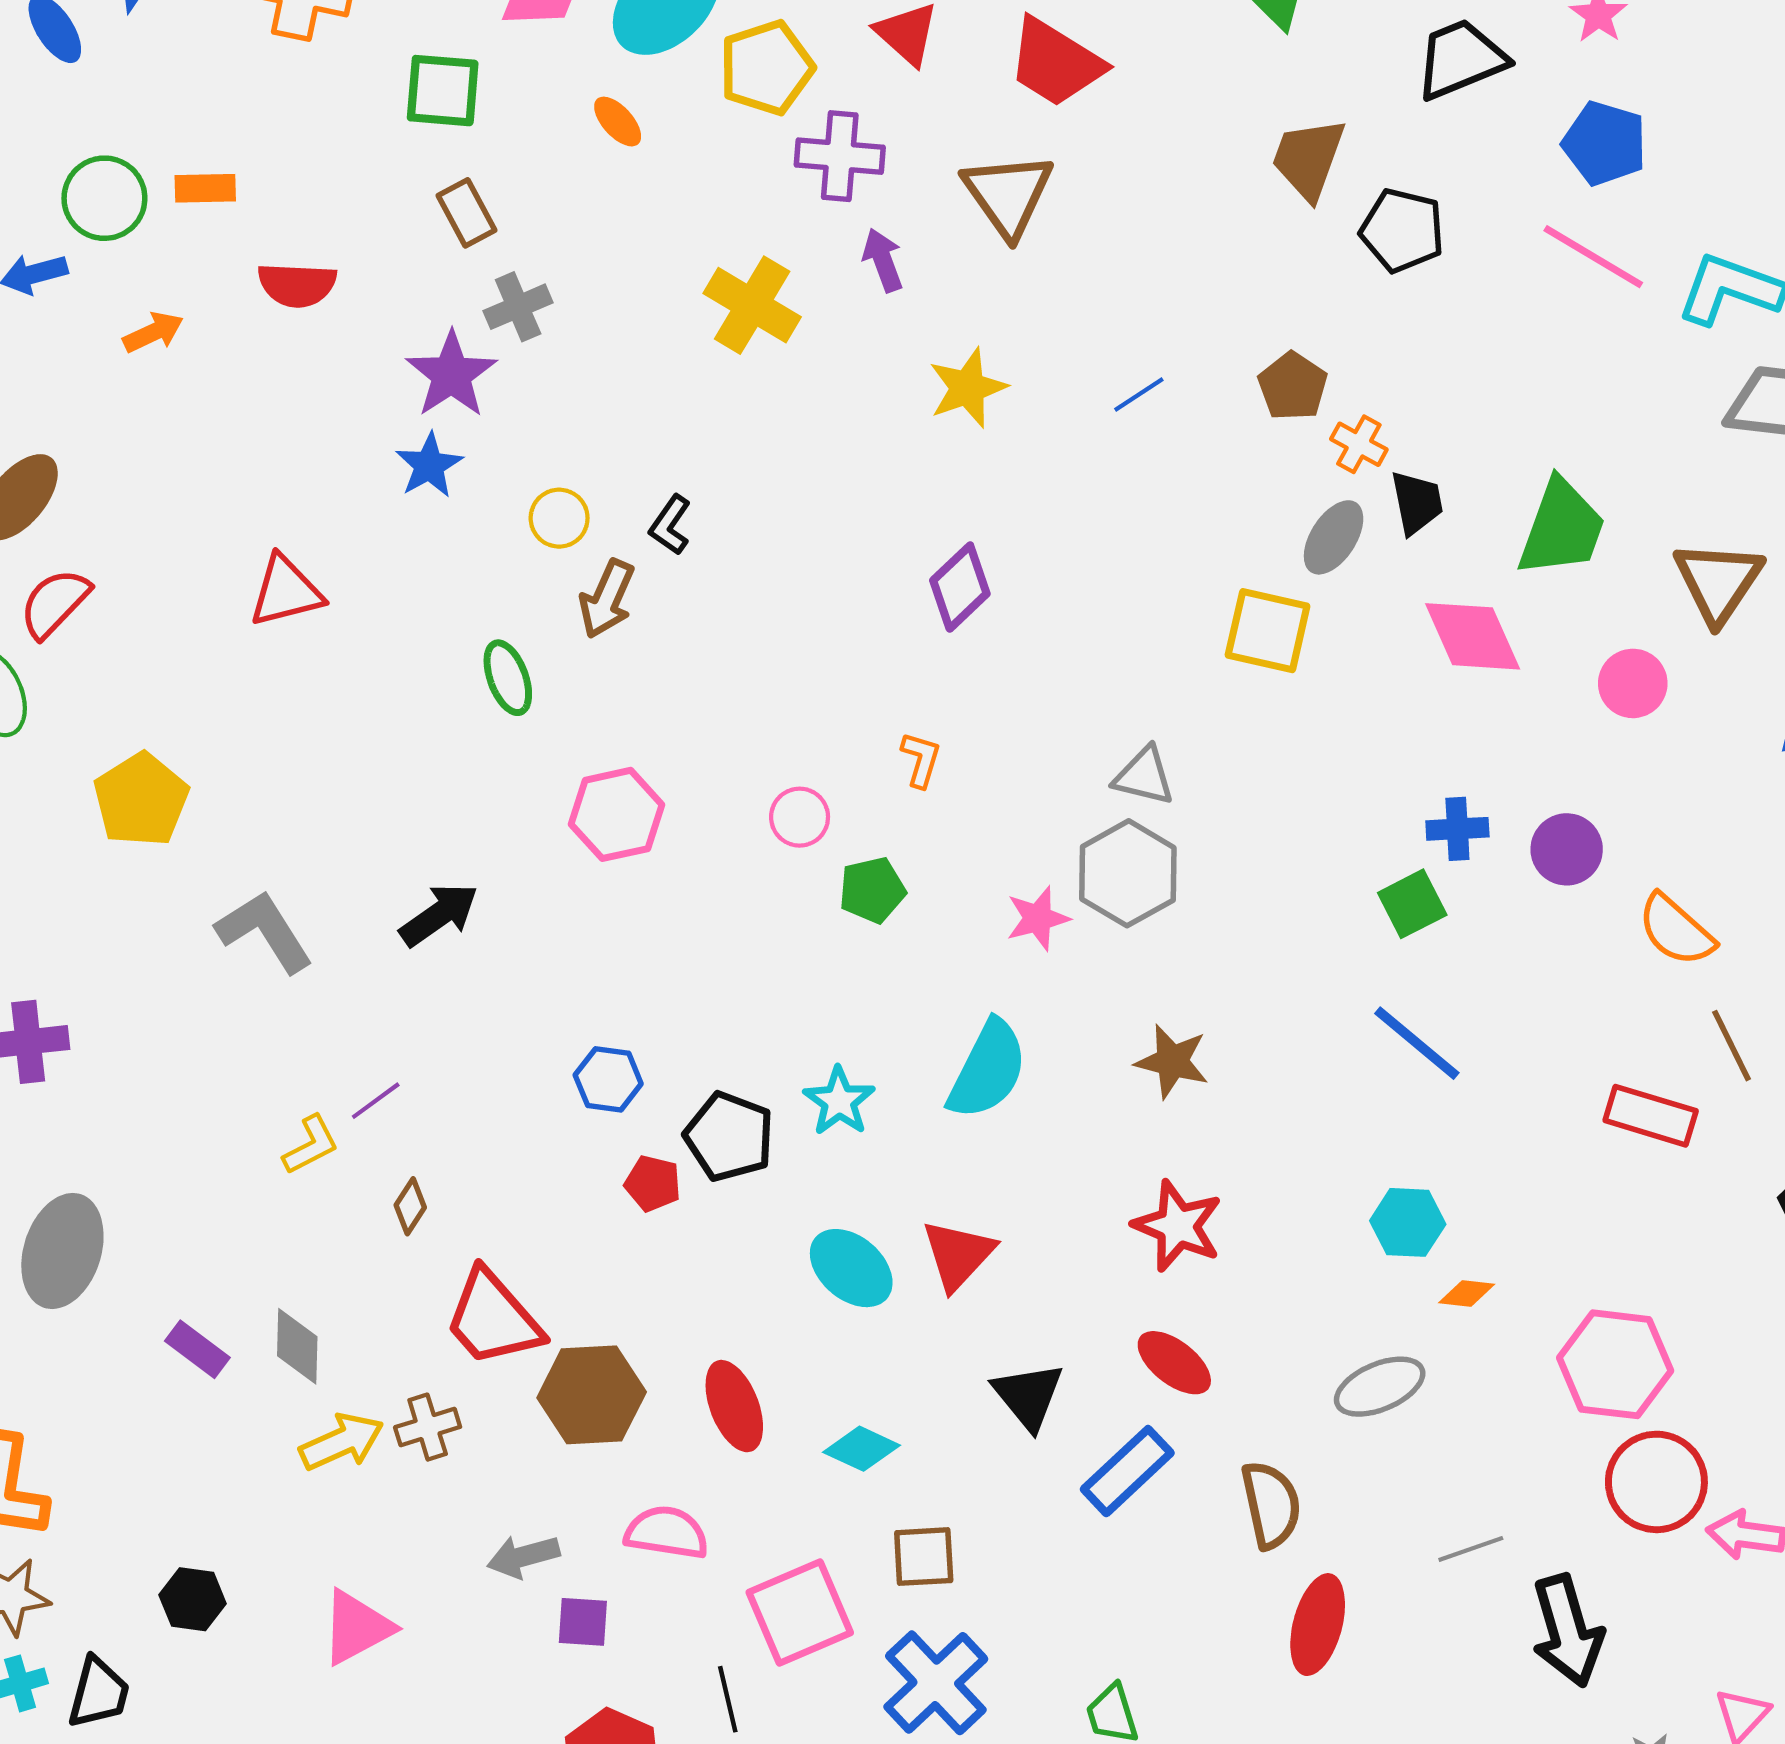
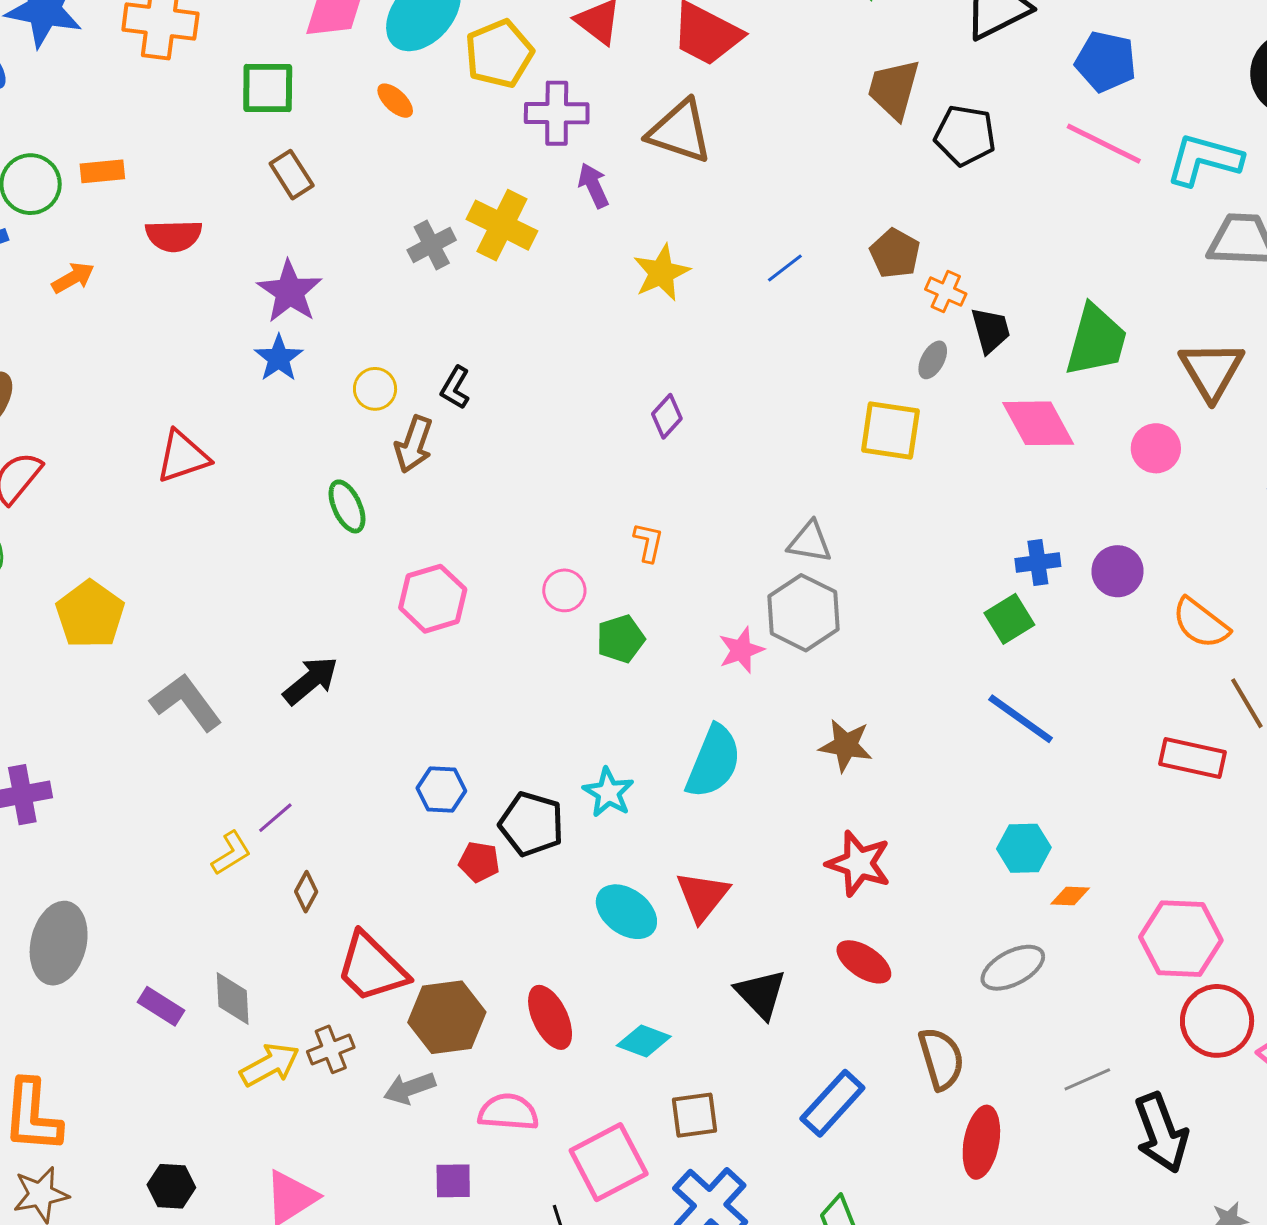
brown triangle: (1008, 195) -> (680, 131), turned -32
gray cross: (518, 307) -> (432, 245), moved
gray ellipse: (1334, 537) -> (933, 360), size x0.7
purple diamond: (960, 587) -> (667, 416), size x0.7
blue rectangle: (1127, 1471) -> (832, 1103), moved
gray arrow: (523, 1556) -> (410, 1088), moved

